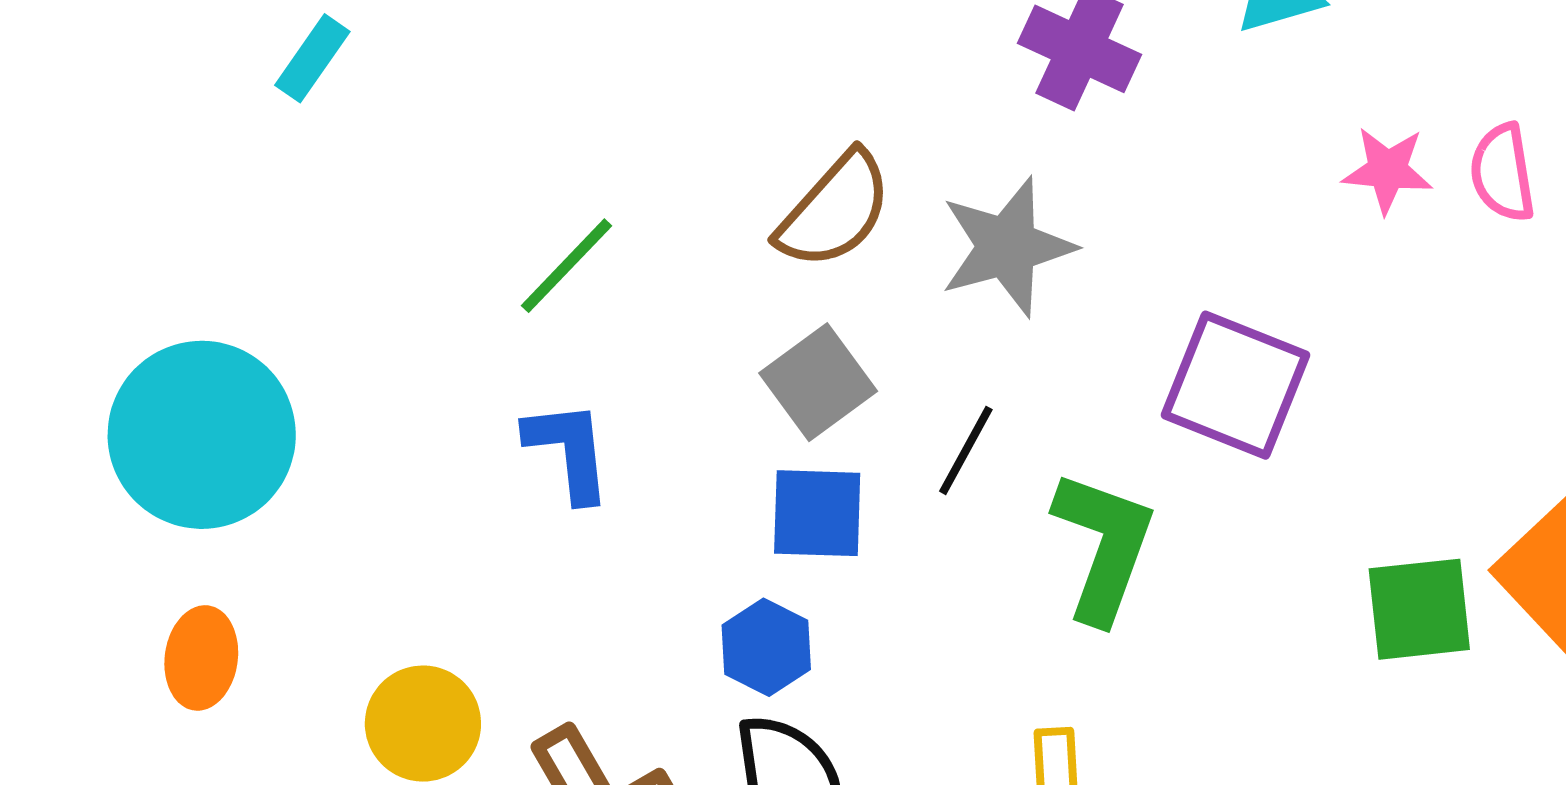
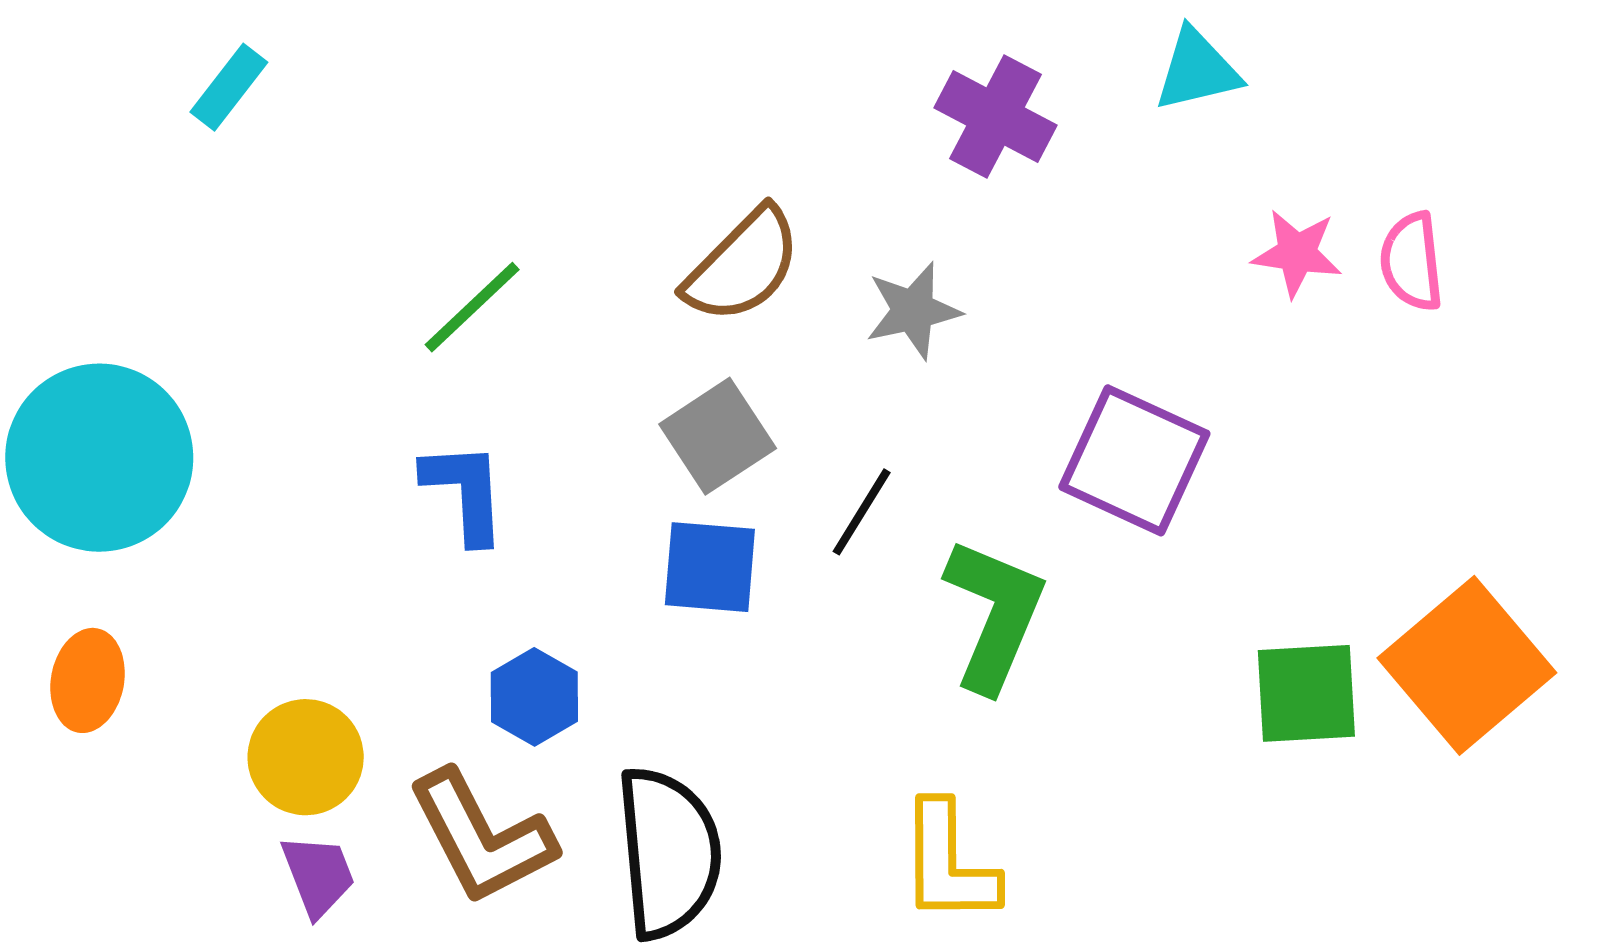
gray star: (1007, 247) -> (913, 311), size x0.7
blue hexagon: (766, 647) -> (534, 697), moved

